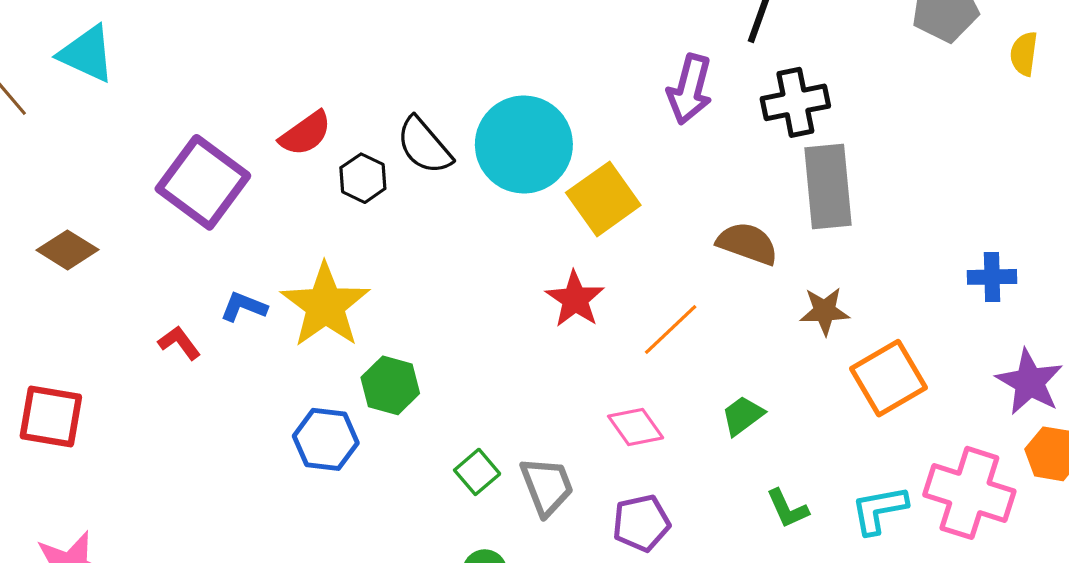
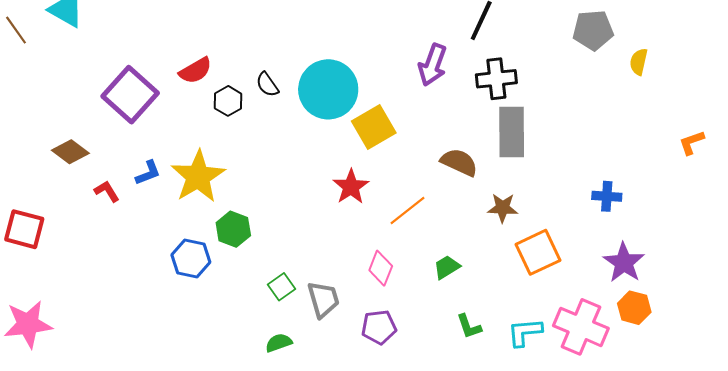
black semicircle: (424, 146) -> (267, 85), size x0.7
brown diamond: (68, 250) -> (70, 152), moved
blue L-shape: (244, 307) -> (148, 173), turned 132
pink diamond: (636, 427) -> (381, 268), turned 52

